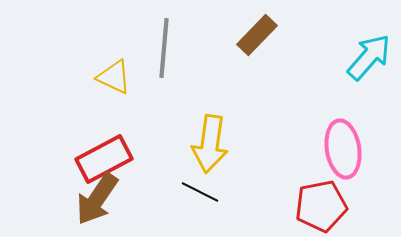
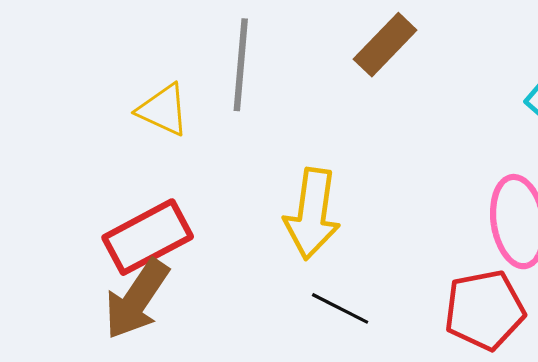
black line: (200, 192) -> (340, 308), moved

